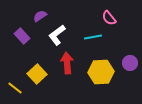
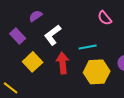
cyan line: (93, 37) -> (88, 47), moved
yellow square: (37, 74) -> (33, 62), moved

